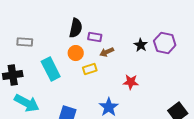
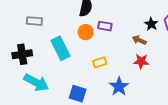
purple rectangle: (95, 37) -> (105, 26), moved
brown arrow: (107, 52) -> (139, 40), moved, turned 48
yellow rectangle: (90, 69) -> (100, 62), moved

